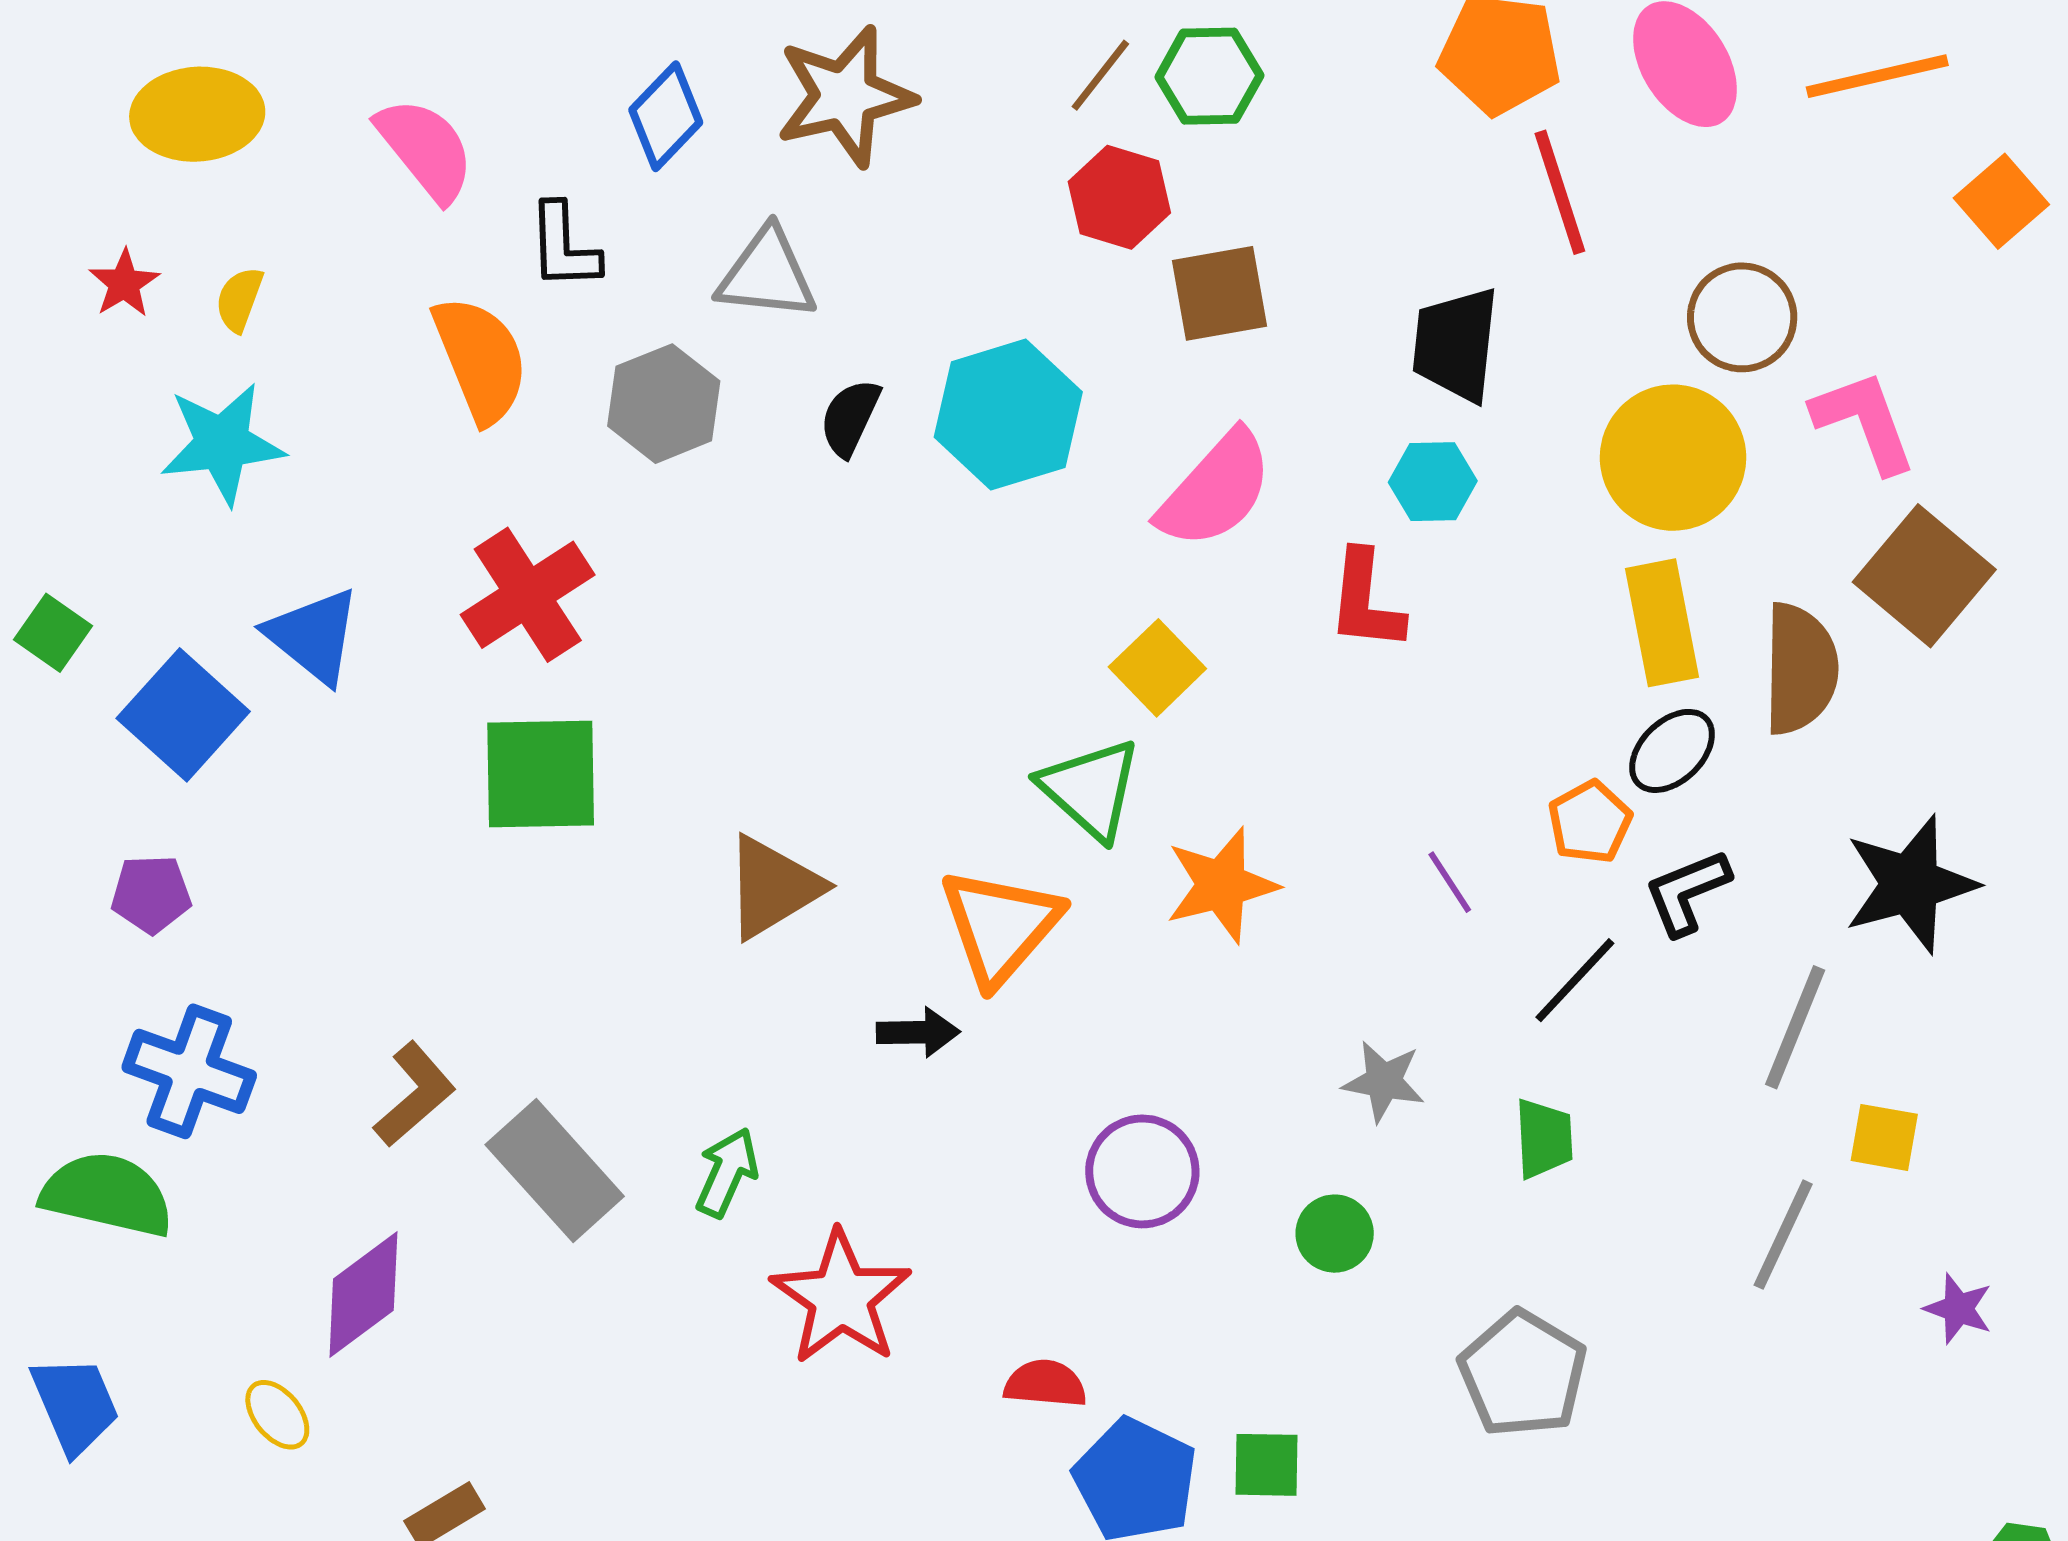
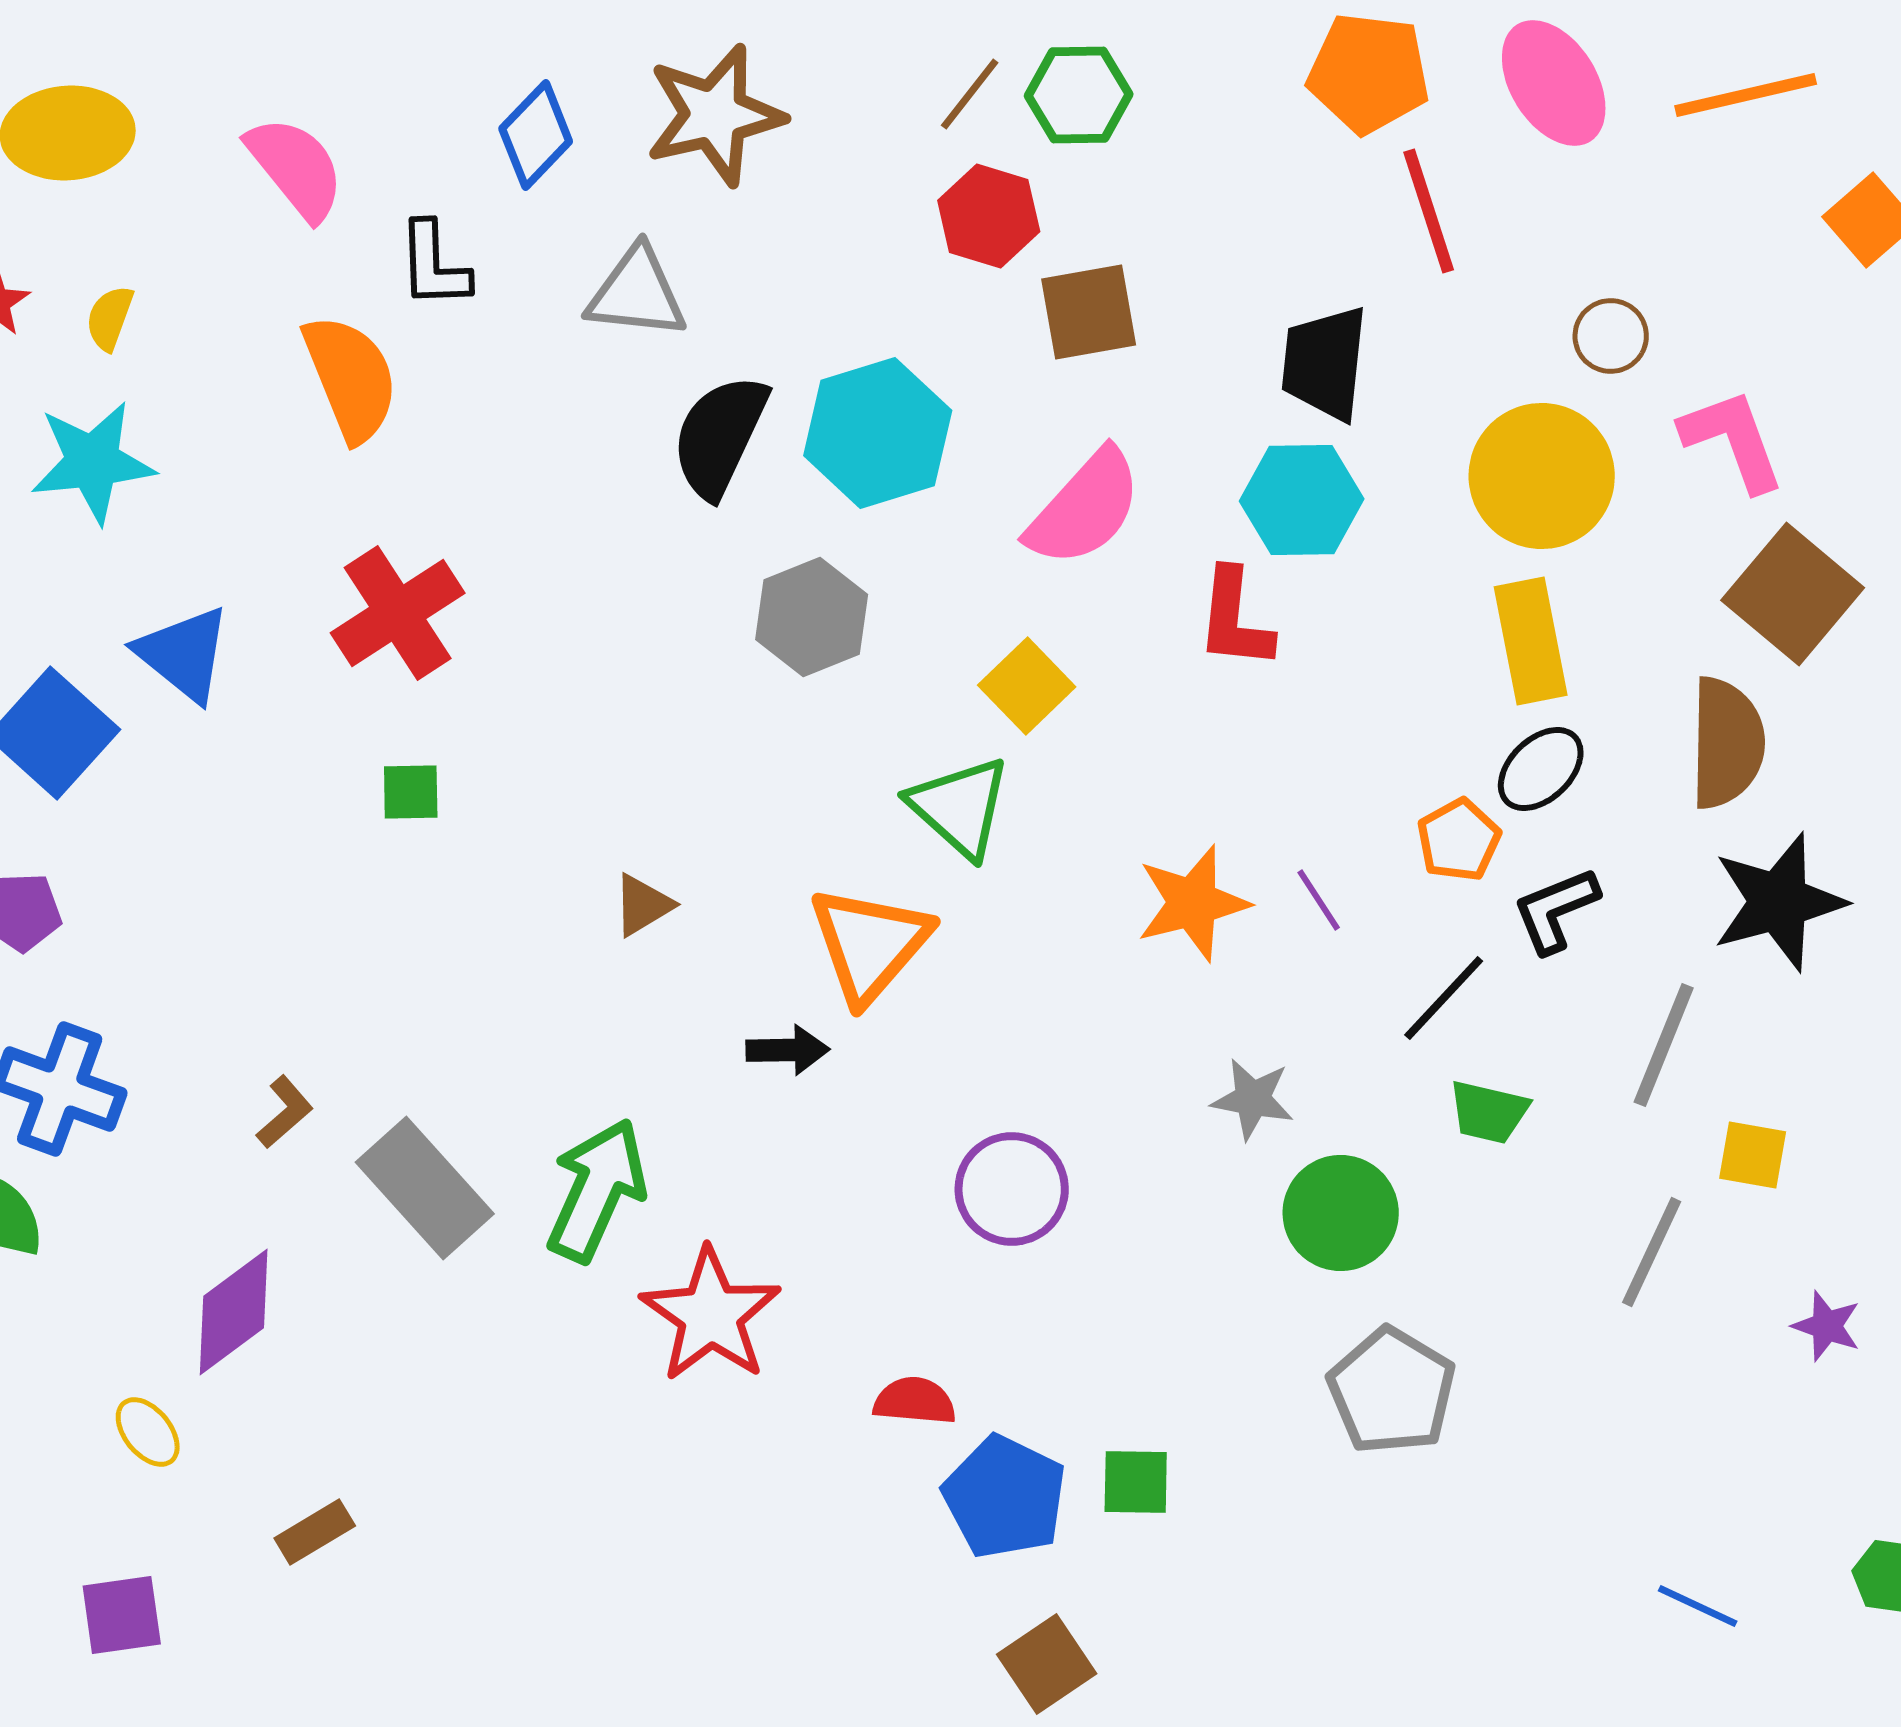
brown circle: (1742, 317) -> (1611, 336), size x0.7
gray hexagon: (664, 404) -> (812, 617), moved
black semicircle: (850, 418) -> (720, 436), size x1.6
cyan hexagon: (1433, 482) -> (1302, 500), size x1.4
brown semicircle: (1800, 669) -> (1727, 743), moved
green square: (541, 774) -> (411, 792), size x0.5
orange star: (1221, 885) -> (1193, 903), moved
brown triangle: (773, 887) -> (643, 905), size x0.6
brown L-shape: (414, 1094) -> (285, 1112), size x0.7
green trapezoid: (1544, 1138) -> (1489, 1112), moved, turned 106
green arrow: (727, 1172) -> (597, 1190), size x1.6
green circle: (1335, 1234) -> (1341, 1213), moved, size x1.5

